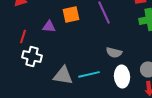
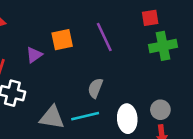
purple triangle: (49, 26) -> (34, 55), turned -40
gray semicircle: (114, 52) -> (95, 88), moved, turned 98

